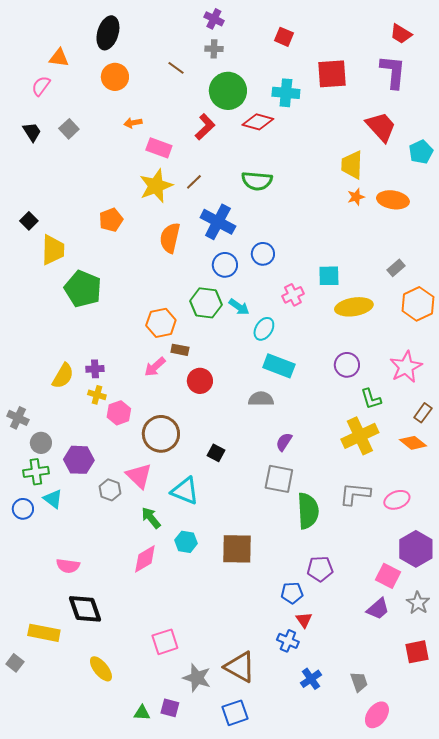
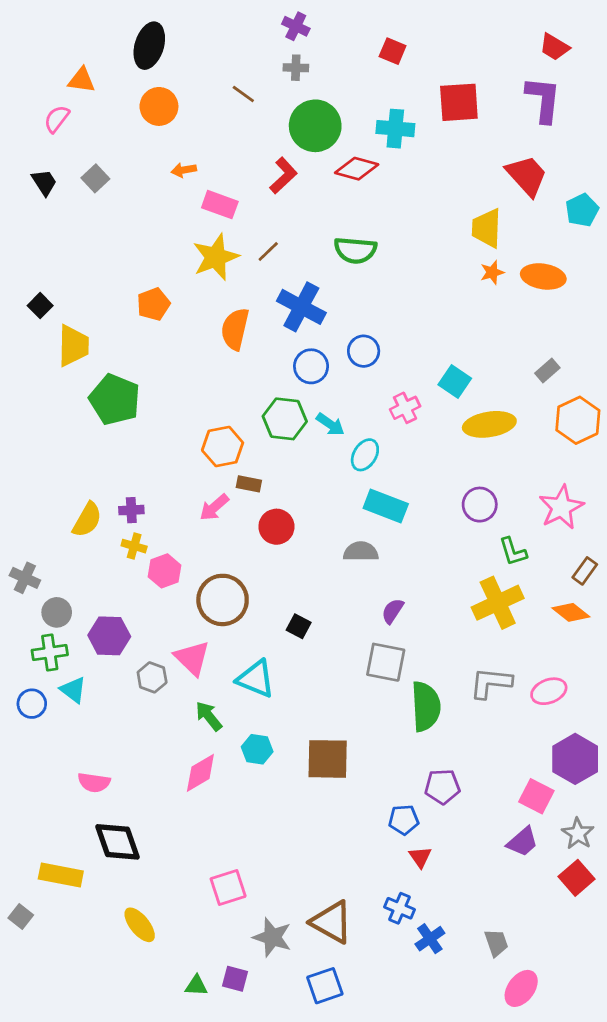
cyan square: (329, 276) -> (455, 382), turned 35
blue cross: (288, 641) -> (400, 908), moved
red square: (417, 652) -> (576, 878), moved, turned -30

